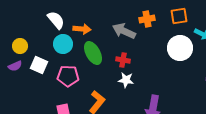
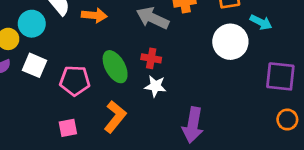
cyan circle: (63, 44) -> (32, 24), moved
green ellipse: (93, 53) -> (115, 67), moved

